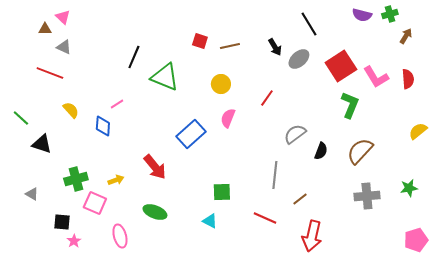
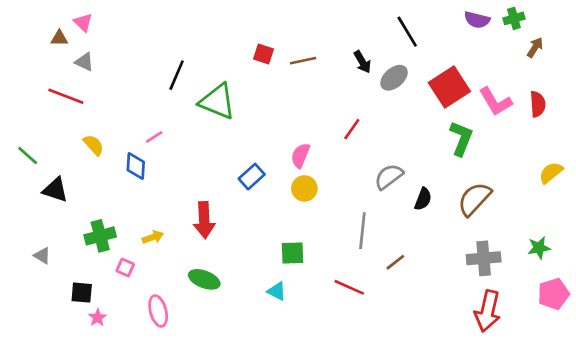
yellow circle: (221, 84) -> (304, 188), moved
blue rectangle: (191, 134) -> (252, 177), size x0.7
red arrow: (155, 167) -> (204, 220), turned 36
pink square: (95, 203) -> (125, 268), size x0.6
red arrow: (312, 236) -> (488, 311), moved
pink pentagon: (416, 240) -> (553, 294), moved

